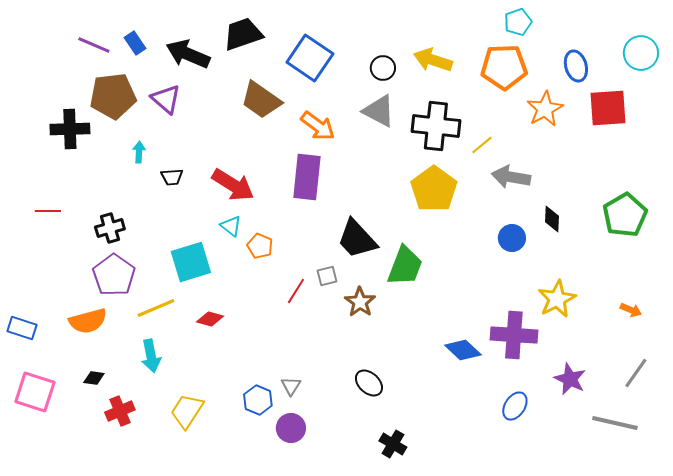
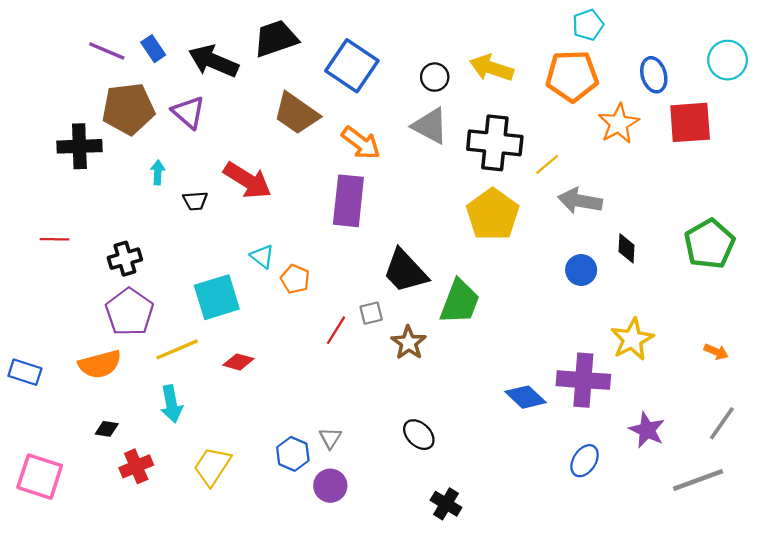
red arrow: (233, 185) -> (247, 180), moved
pink square: (35, 392) -> (40, 477), moved
gray line: (615, 423) -> (698, 480), turned -33

